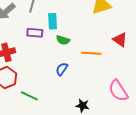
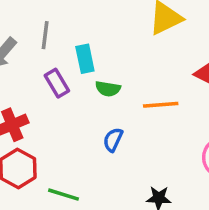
purple rectangle: (35, 33) -> (57, 83), turned 63

